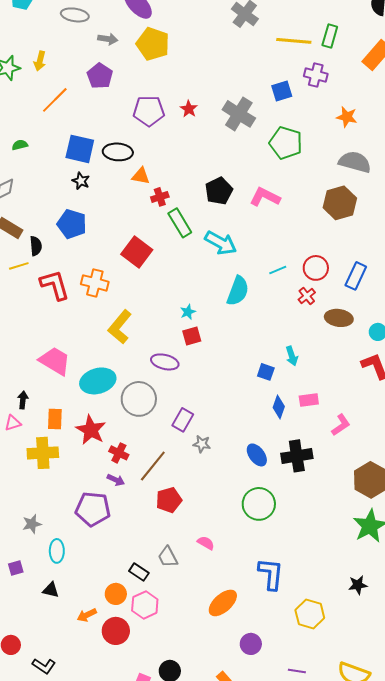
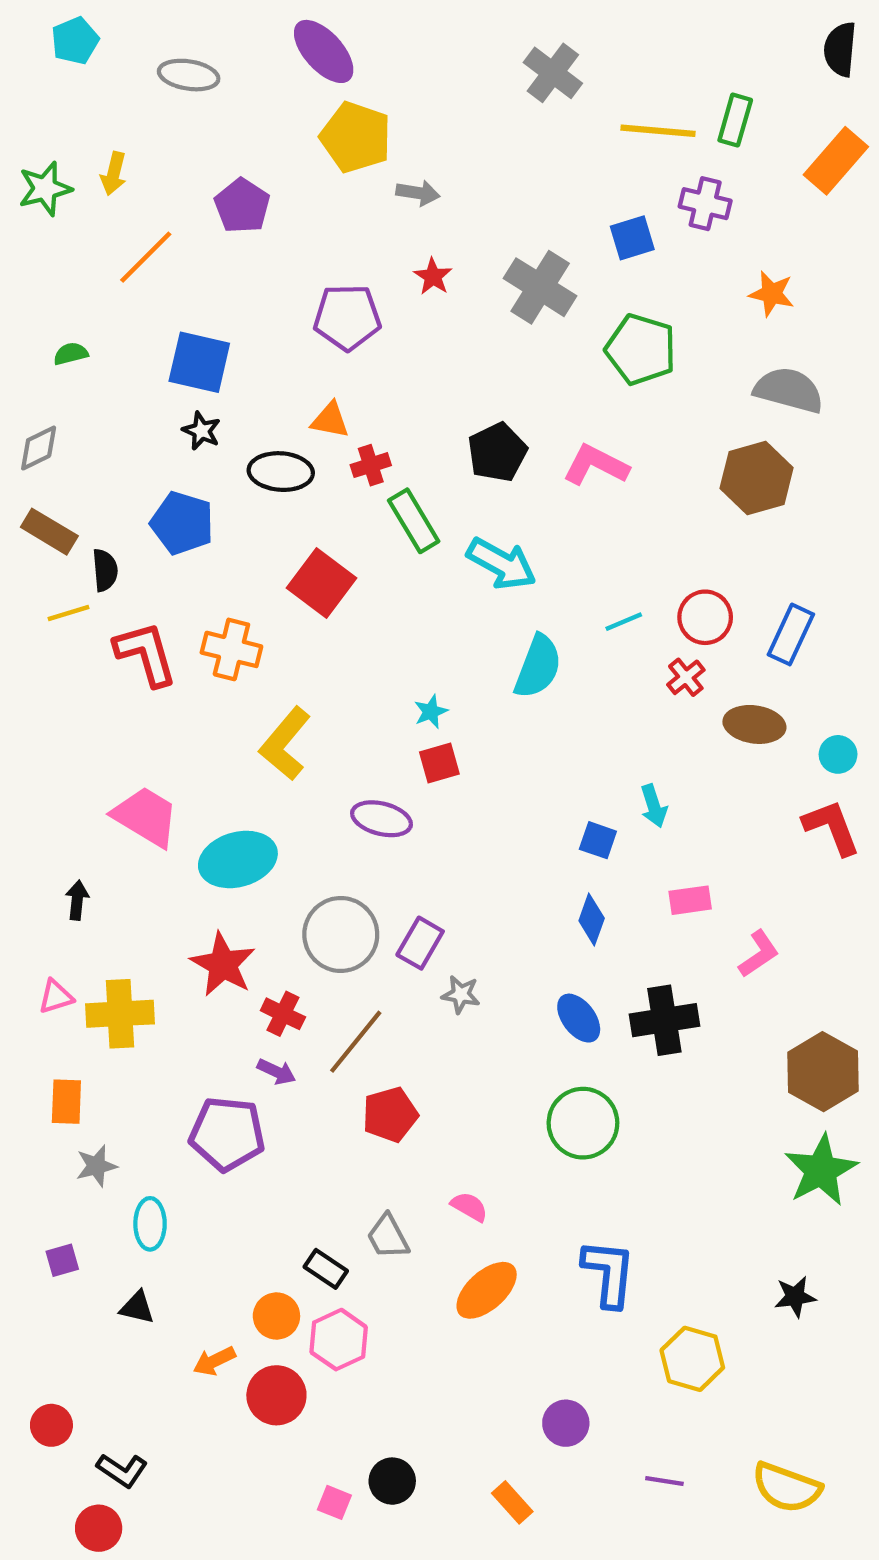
gray arrow: (108, 39) -> (418, 193), moved
purple pentagon: (149, 111) -> (347, 317), moved
black ellipse: (118, 152) -> (281, 472), moved
gray circle: (139, 399) -> (341, 934), moved
blue diamond: (279, 407) -> (592, 919), moved
orange rectangle: (55, 419) -> (66, 1102), moved
pink triangle: (13, 423) -> (56, 997), moved
orange ellipse: (223, 603) -> (487, 1290), moved

